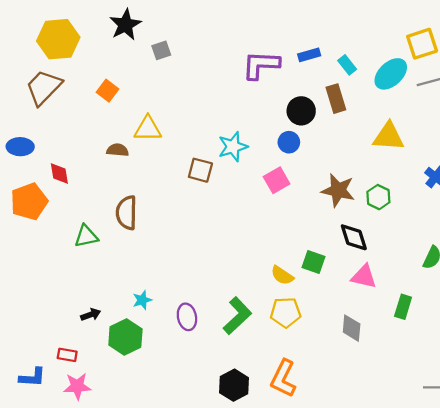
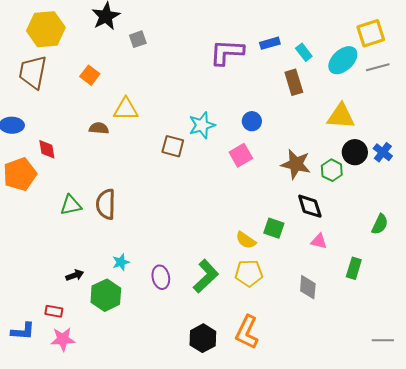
brown trapezoid: (44, 87) -> (33, 72), turned -33
black circle: (301, 111) -> (355, 152), moved
brown semicircle: (127, 213) -> (106, 204), moved
pink triangle: (364, 277) -> (319, 241), size x0.7

